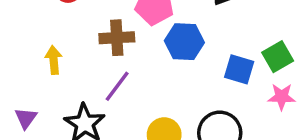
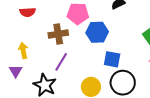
blue square: (239, 69) -> (112, 59), moved
purple triangle: (26, 118) -> (16, 71), moved

